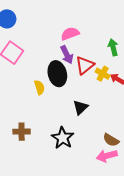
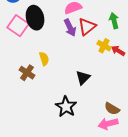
red triangle: (85, 65) -> (87, 27), moved
black ellipse: (57, 74) -> (35, 18), moved
brown cross: (22, 132) -> (27, 73), moved, turned 35

